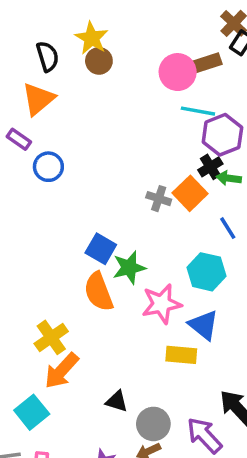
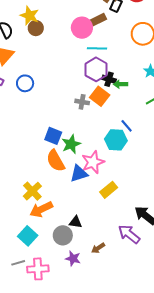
purple hexagon: (222, 135) -> (96, 69), moved
blue circle: (48, 167) -> (25, 83), moved
black cross: (210, 167) -> (109, 79), turned -32
blue line: (228, 228) -> (127, 126), moved
blue triangle: (204, 325) -> (79, 174), moved, turned -48
yellow rectangle: (181, 355) -> (109, 190), turned -36
orange arrow: (61, 371) -> (41, 209), turned 30
gray circle: (153, 424) -> (63, 235), moved

